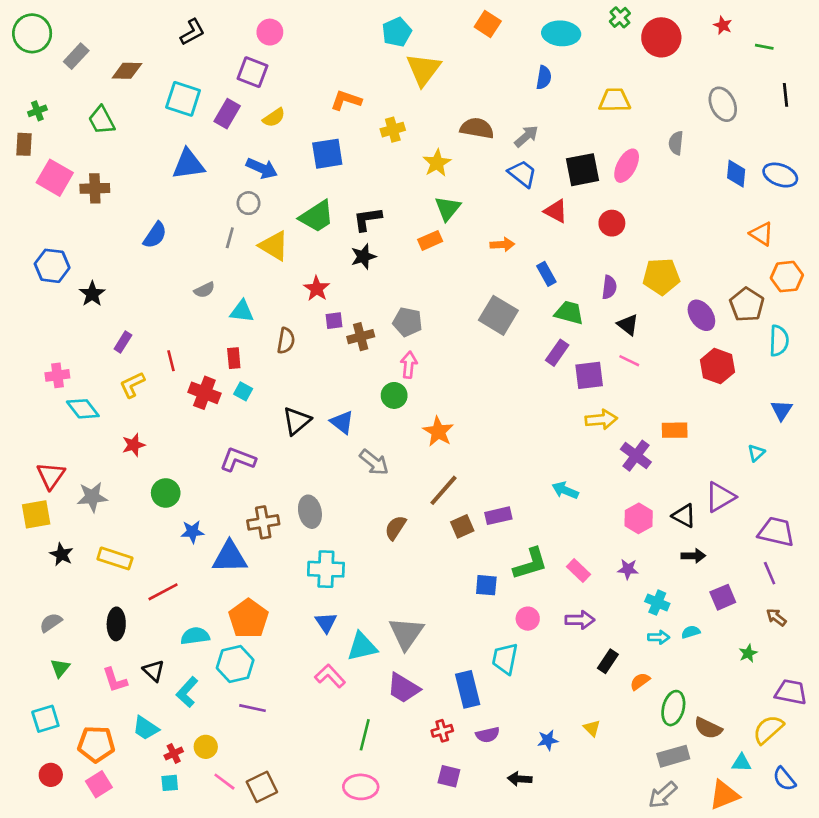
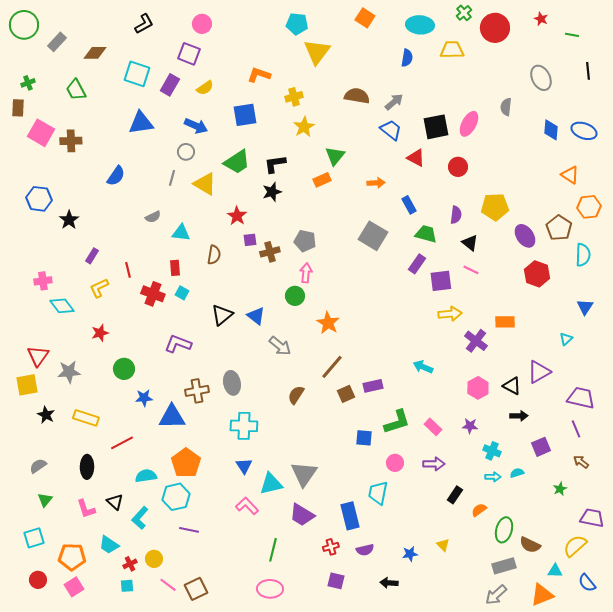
cyan pentagon: (397, 32) -> (297, 24), turned 30
yellow trapezoid: (615, 100) -> (452, 50), moved
yellow star: (437, 163) -> (304, 127), moved

